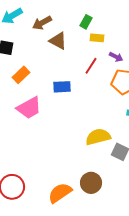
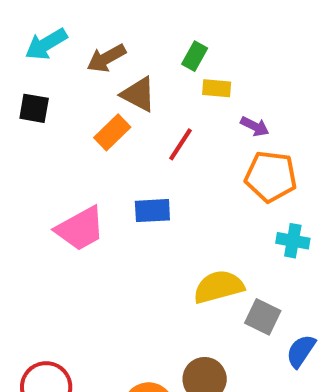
red line: (91, 66) -> (181, 144), moved
orange rectangle: (21, 75) -> (112, 132), moved
blue rectangle: (62, 87) -> (152, 211), moved

